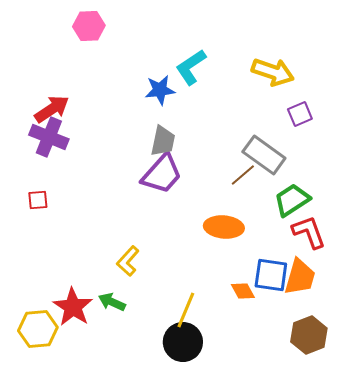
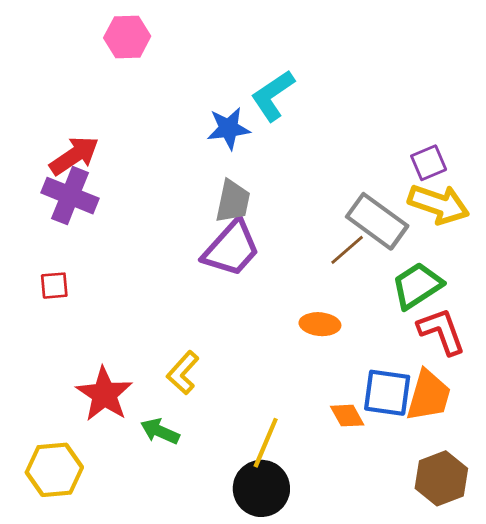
yellow arrow: (273, 72) -> (439, 204), moved
orange ellipse: (224, 227) -> (320, 324), size x0.7
red star: (73, 307) -> (104, 394), moved

